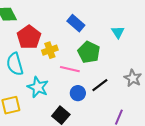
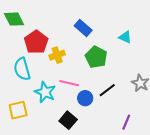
cyan triangle: (118, 32) -> (125, 37), turned -32
pink line: (70, 69) -> (69, 83), moved

